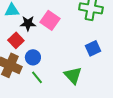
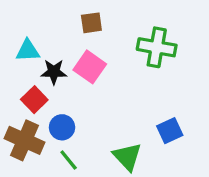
blue square: (93, 48) -> (170, 131), moved

